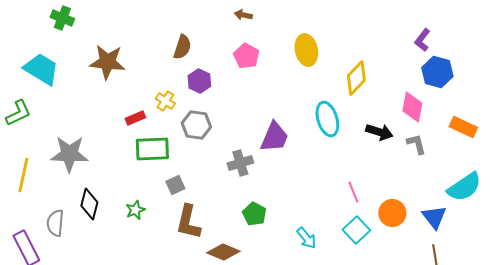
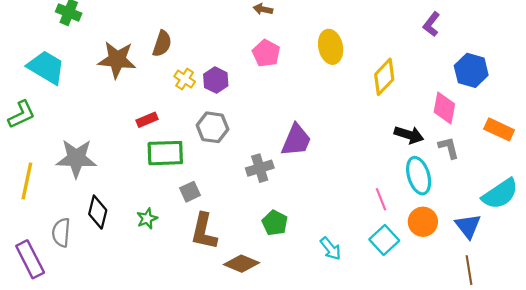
purple L-shape: (422, 40) -> (431, 24), moved
brown semicircle: (182, 47) -> (162, 44), moved
yellow cross: (165, 101) -> (185, 79), moved
cyan ellipse: (327, 119) -> (419, 176), moved

